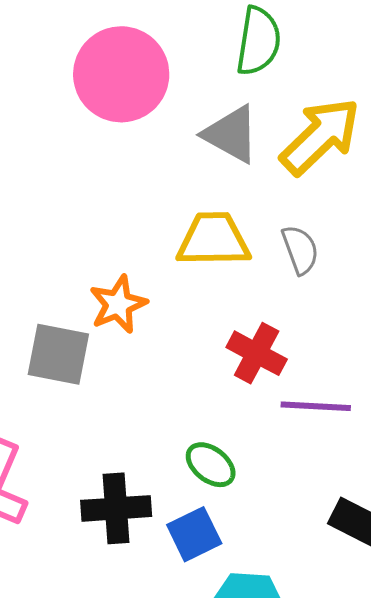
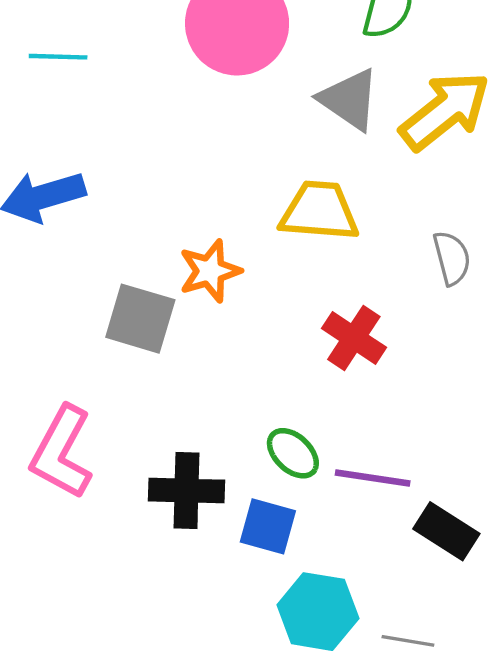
gray semicircle: (300, 250) -> (452, 258), moved
purple line: (316, 406) -> (373, 478), moved
blue square: (194, 534) -> (268, 526), turned 36

